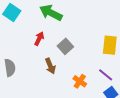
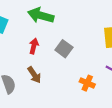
brown arrow: (50, 66) -> (34, 75), moved

